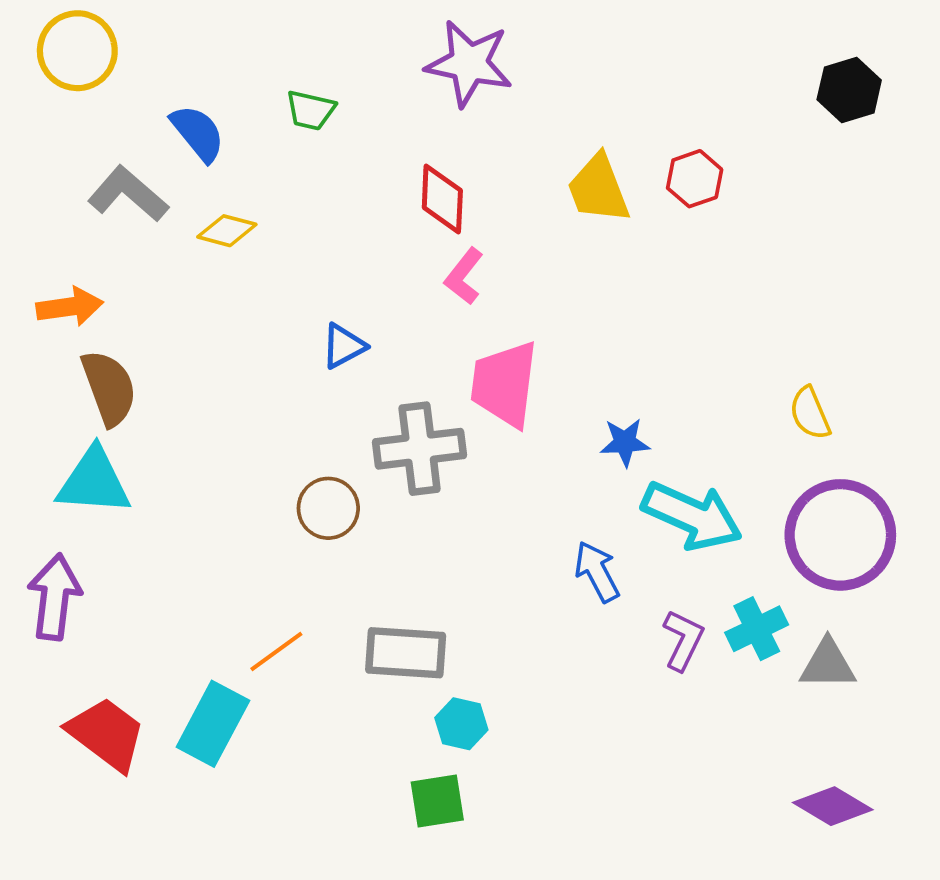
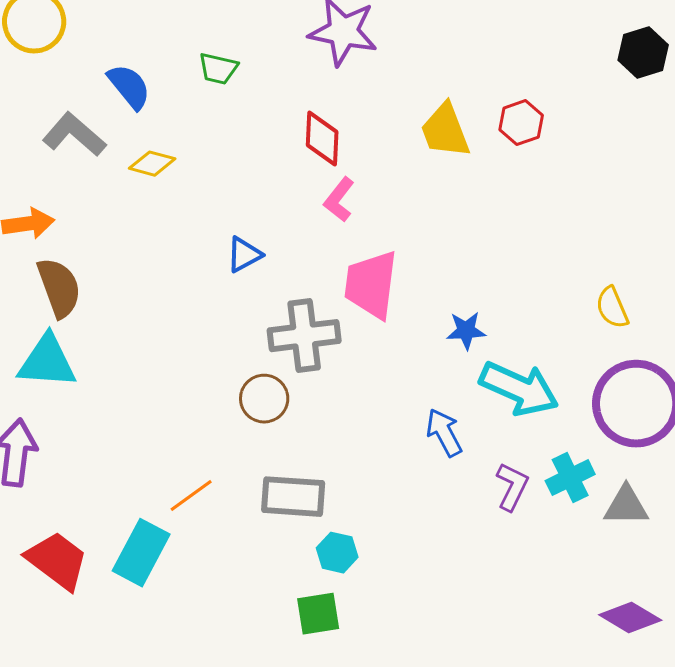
brown circle: (328, 508) -> (264, 399), moved

